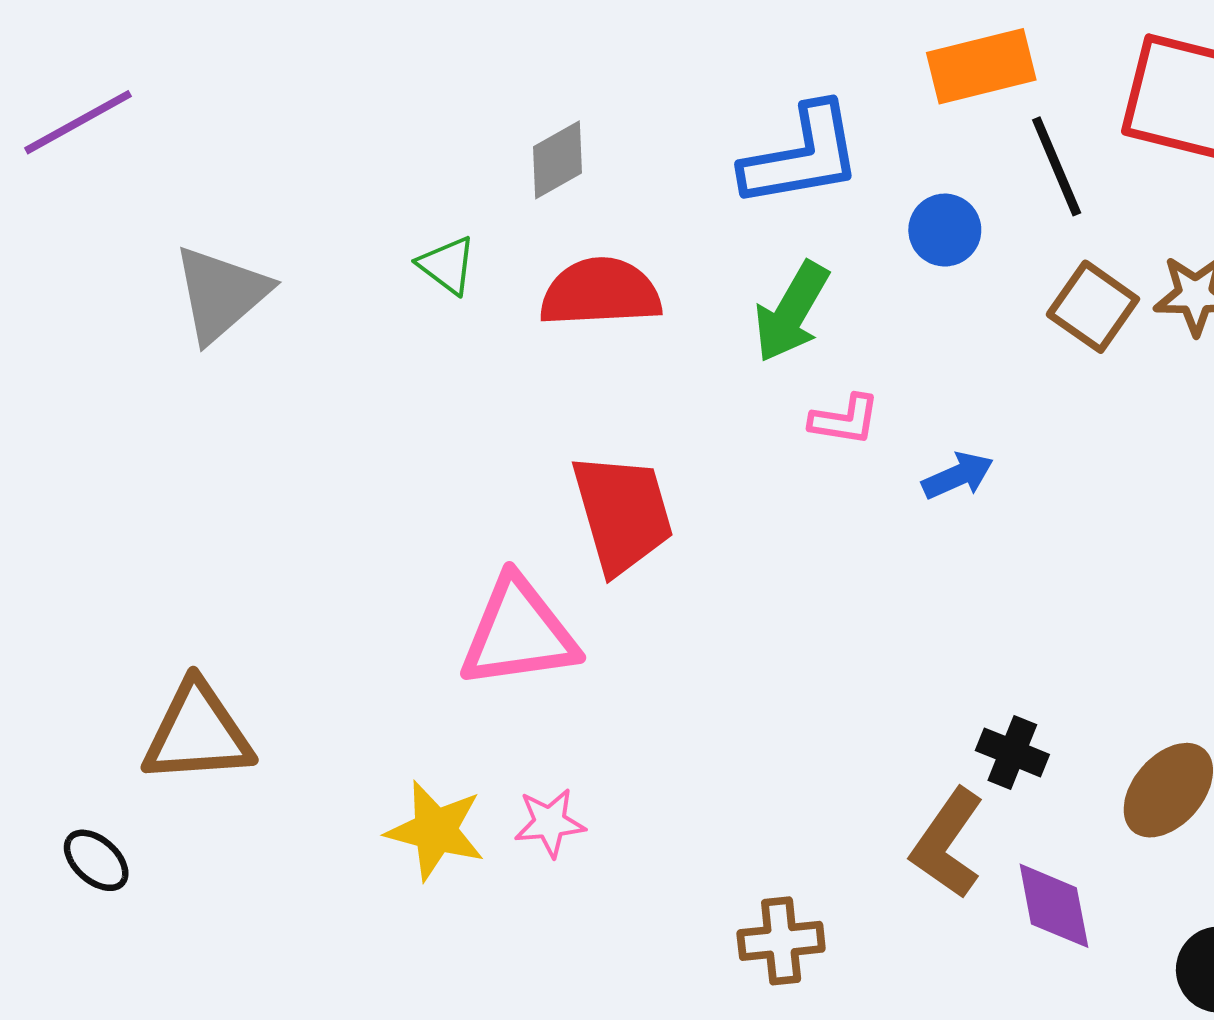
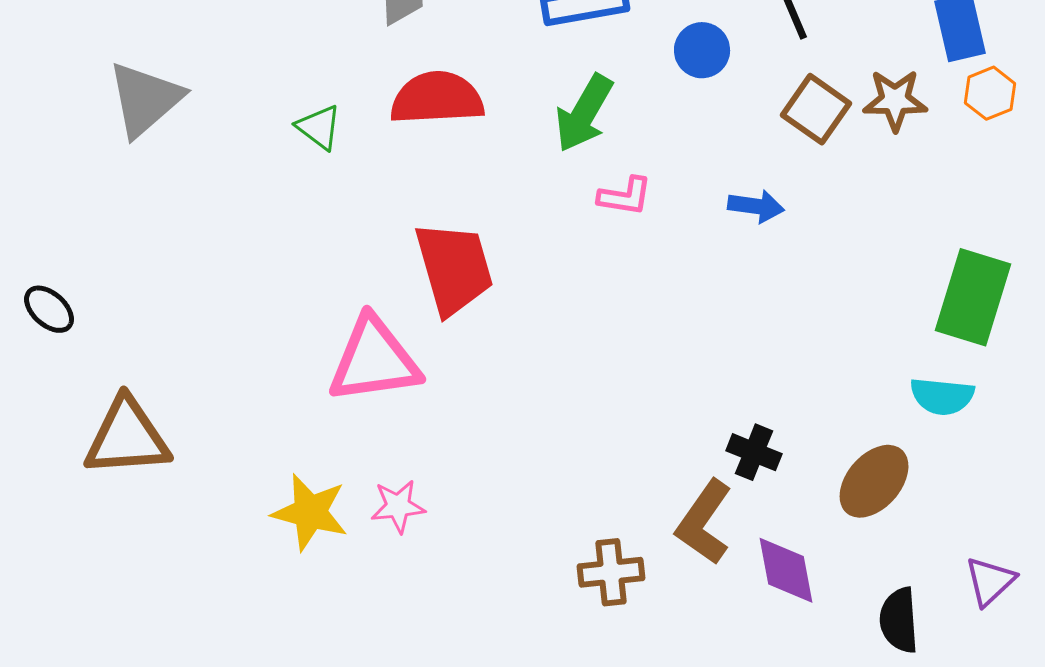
green triangle: (447, 265) -> (319, 127), moved
blue arrow: (958, 476) -> (756, 206), moved, turned 32
black ellipse: (96, 860) -> (49, 309), moved
brown cross: (781, 941) -> (611, 572), moved

